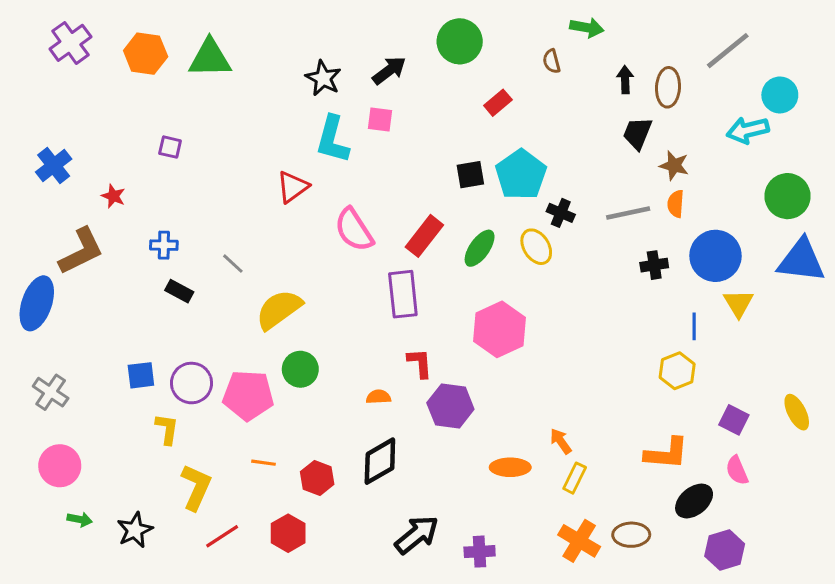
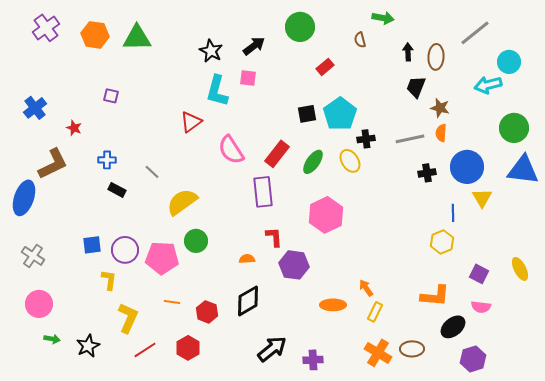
black cross: (561, 213) -> (366, 139), turned -30
pink semicircle: (737, 470) -> (481, 307), turned -60

